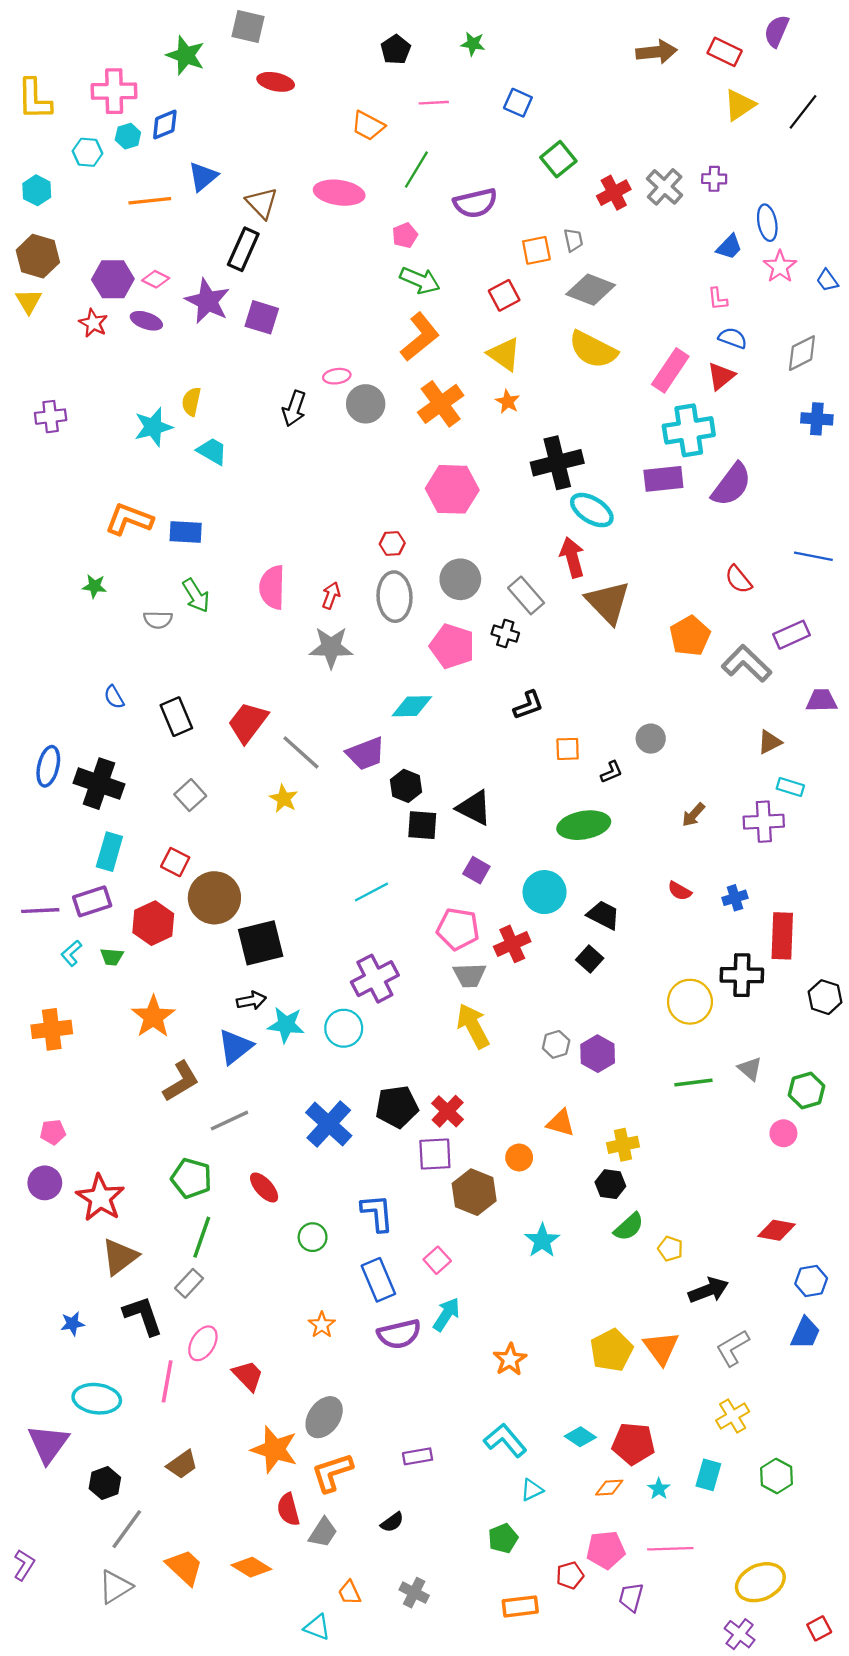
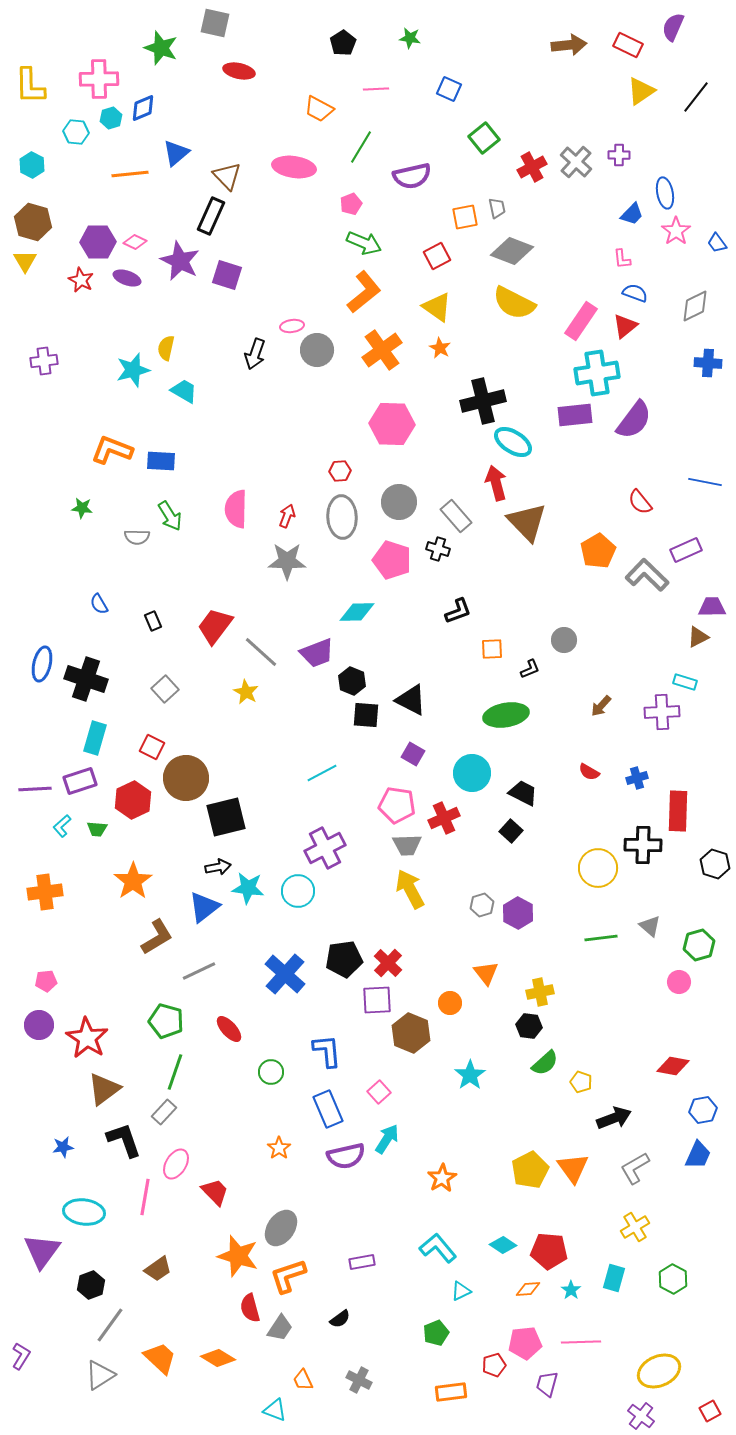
black rectangle: (176, 717) -> (153, 621), size x0.6
brown triangle: (770, 742) -> (698, 637), moved
orange triangle: (561, 1123) -> (486, 973), turned 36

